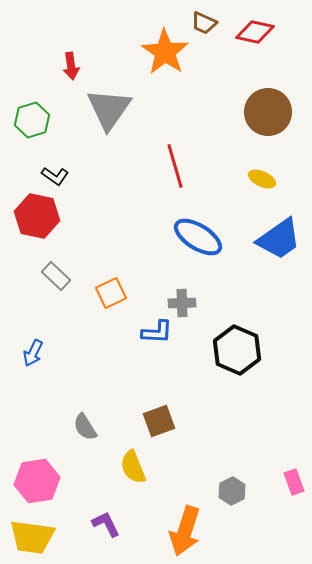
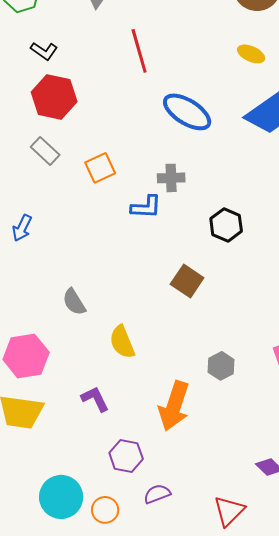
red line: (175, 166) -> (139, 51), moved
red hexagon: (37, 216) -> (54, 97), moved
black hexagon: (237, 350) -> (226, 225), size x0.7
brown square: (159, 421) -> (187, 281), moved, turned -36

